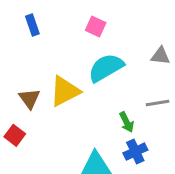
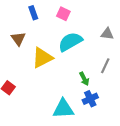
blue rectangle: (32, 25) -> (33, 13), moved
brown triangle: (29, 99) -> (18, 39), moved
gray line: (157, 103) -> (105, 66), turned -56

